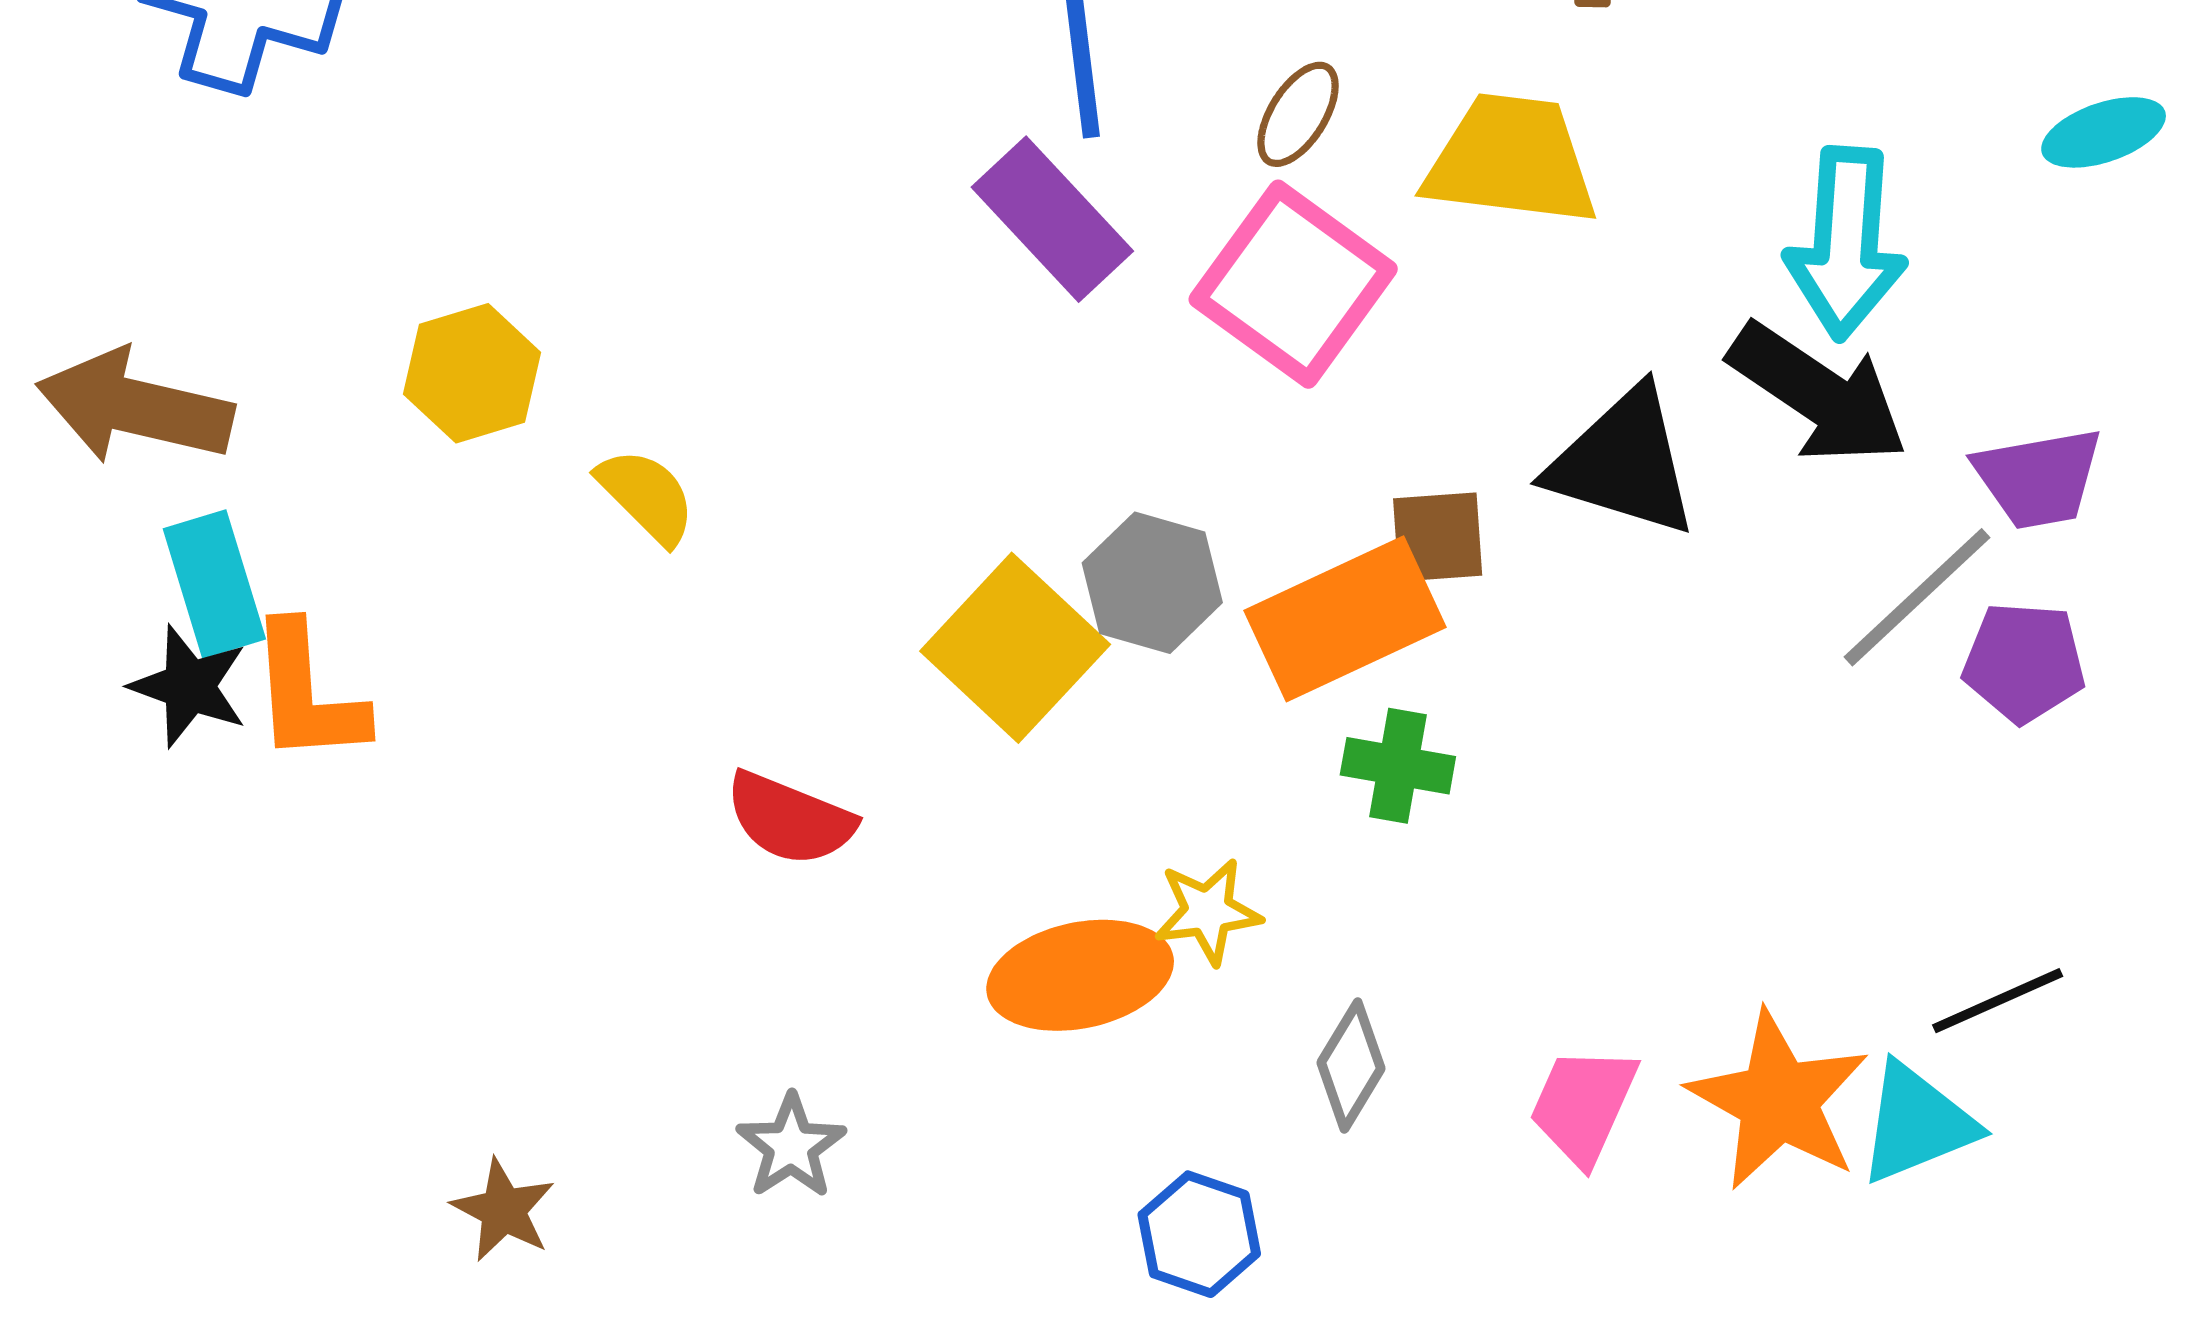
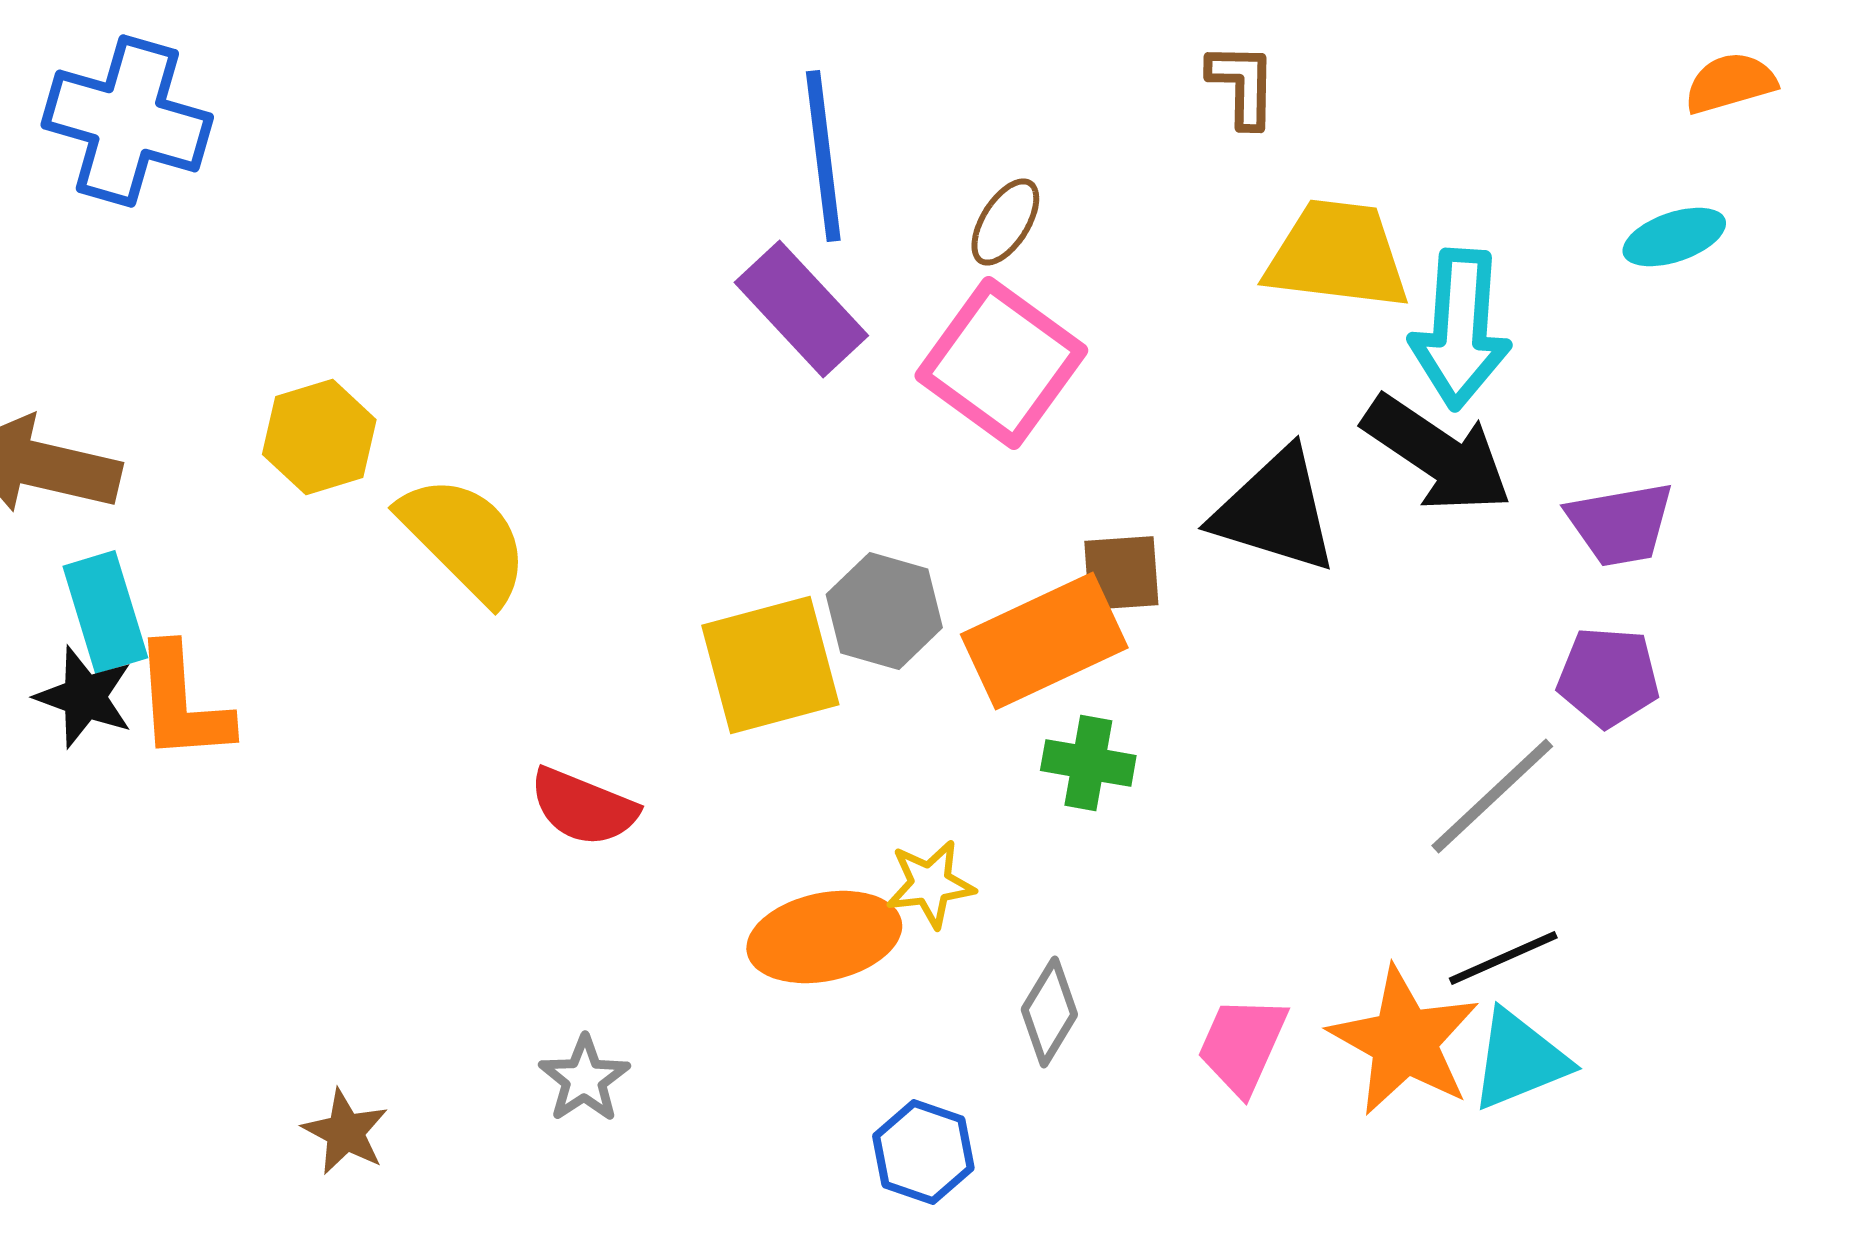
yellow trapezoid: (1511, 160) -> (1337, 255), moved
yellow semicircle: (647, 496) -> (464, 539), size x1.6
gray line: (1917, 597) -> (1492, 796), moved
yellow square: (1015, 648) -> (770, 665), turned 32
black line: (1998, 1001) -> (1503, 958), moved

